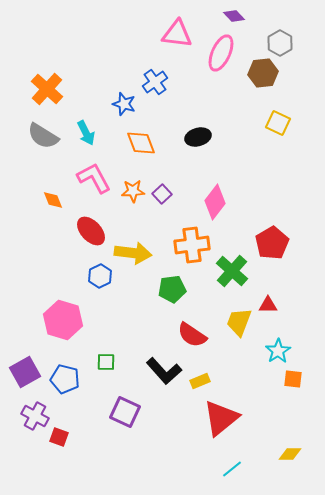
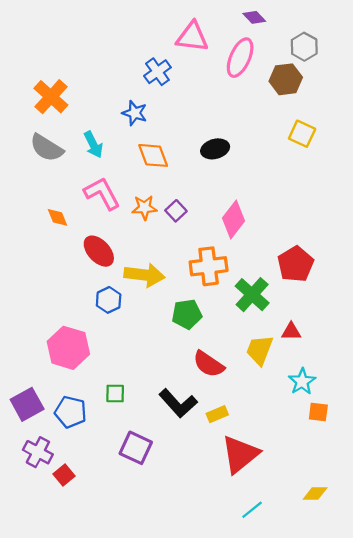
blue cross: (155, 82) -> (157, 72), moved
red square: (59, 437) -> (64, 475), turned 30

